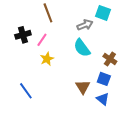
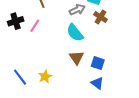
yellow star: (47, 59) -> (45, 76), moved
brown cross: (110, 59) -> (100, 17), moved
brown triangle: (83, 87) -> (77, 58), moved

